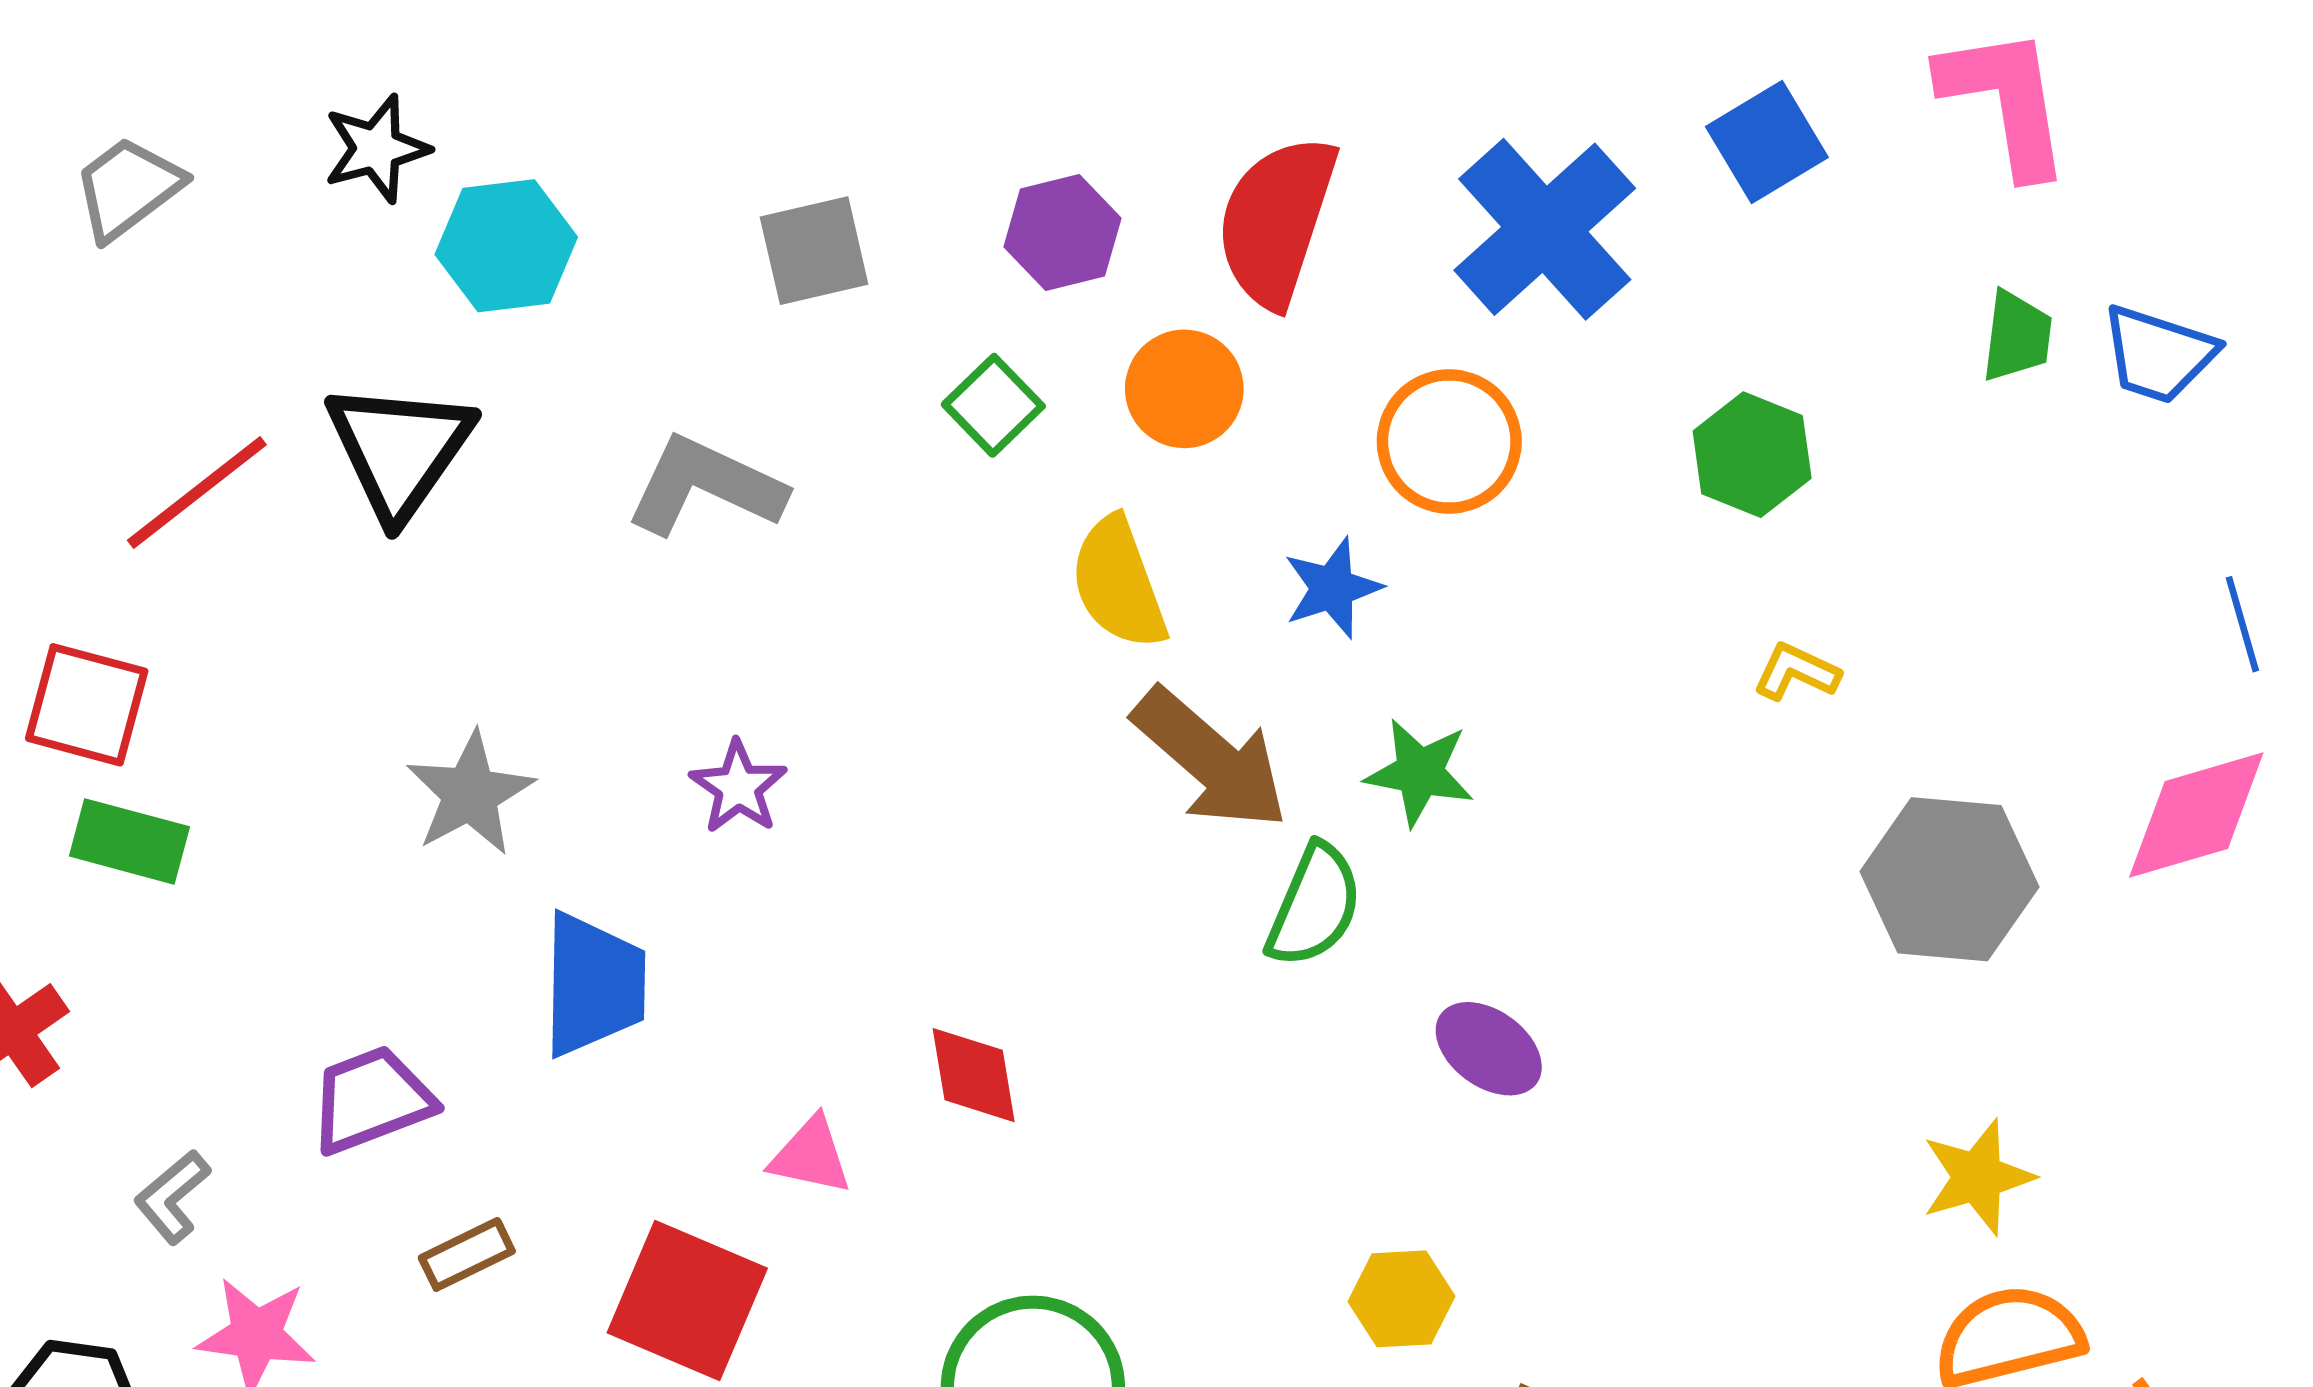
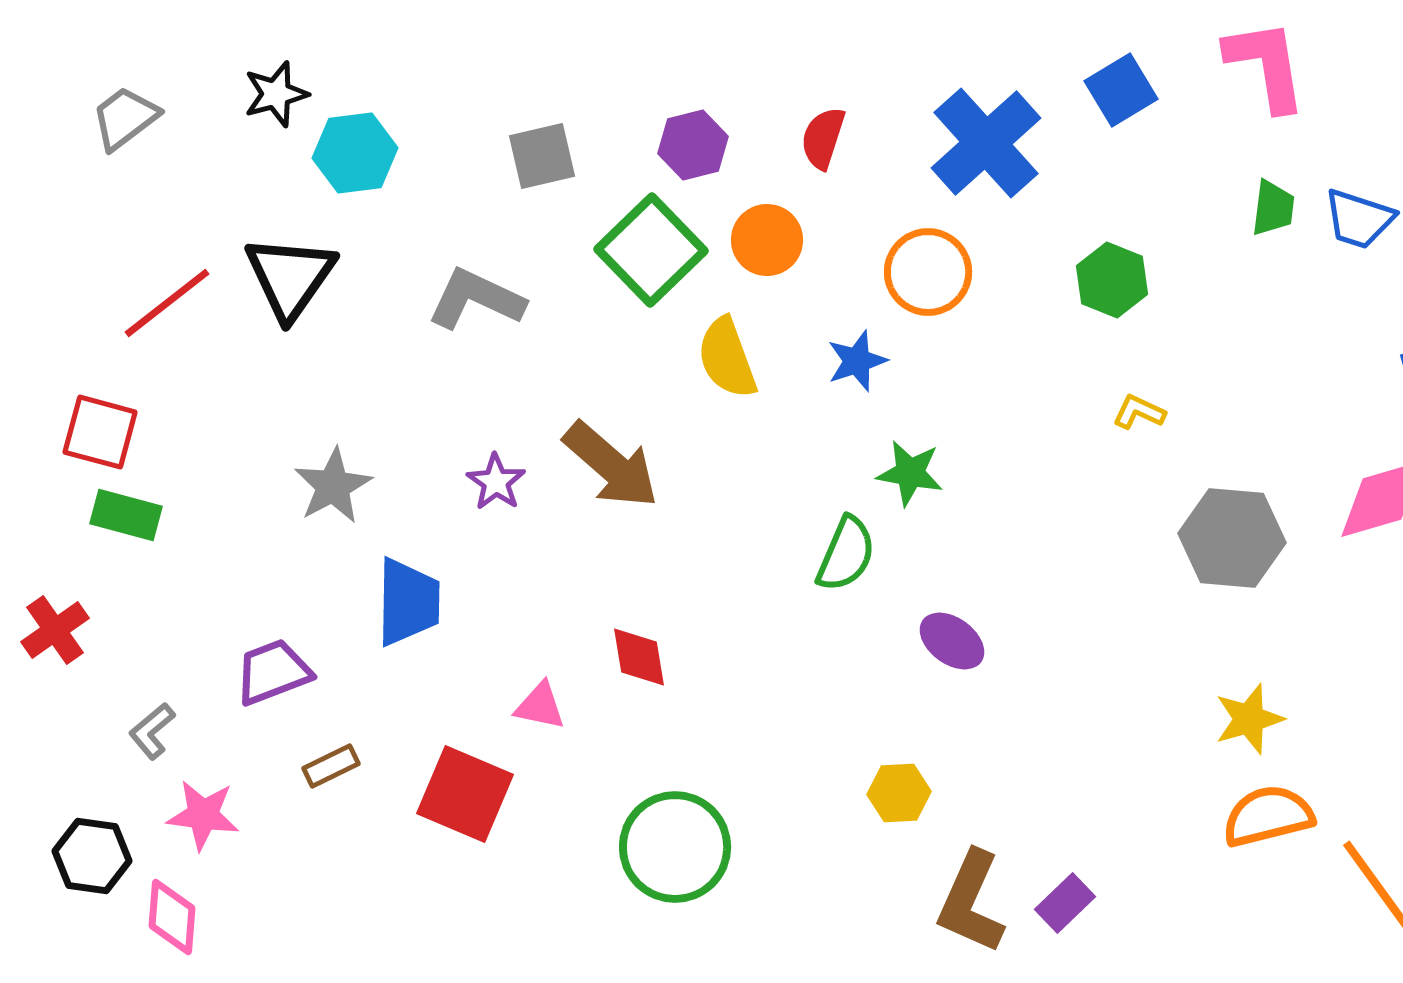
red semicircle: (1276, 221) -> (823, 138), size x0.6
green square: (993, 405) -> (651, 250), size x1.8
brown arrow: (1211, 759) -> (611, 465), moved

